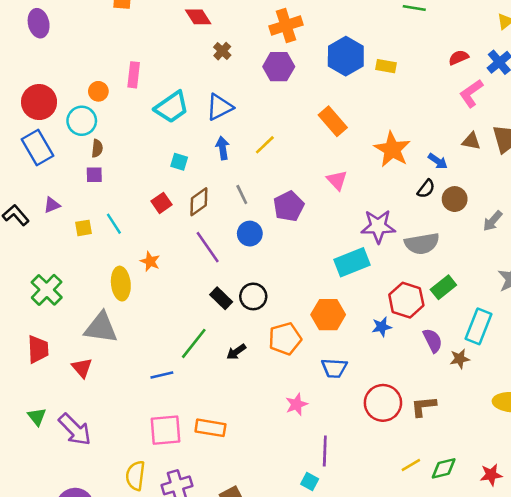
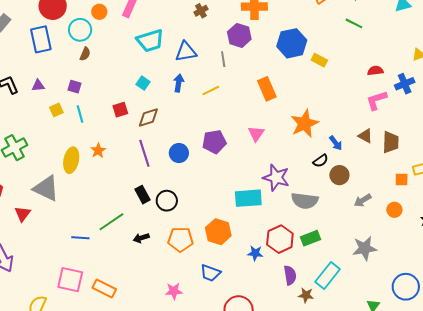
purple square: (94, 175) -> (74, 87), moved
gray line: (242, 195) -> (223, 59), moved
yellow square: (83, 228) -> (56, 110), turned -32

